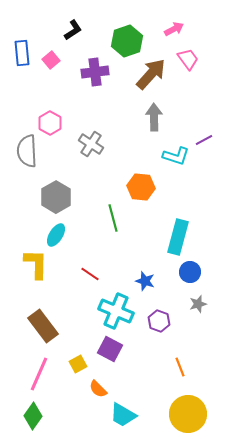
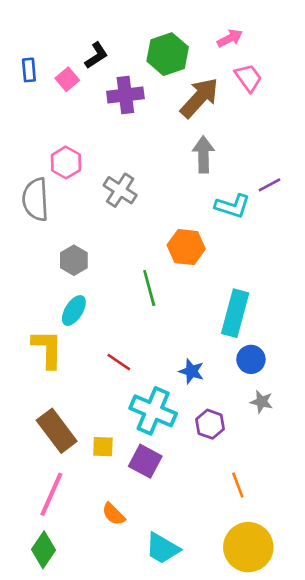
black L-shape: (73, 30) -> (96, 55), moved
blue rectangle: (22, 53) -> (29, 70), size x0.7
gray hexagon: (56, 197) -> (74, 260), size x0.7
gray star: (198, 304) -> (262, 402), turned 30
yellow square: (78, 364) -> (103, 447), moved, turned 30
orange semicircle: (98, 389) -> (114, 514), moved

